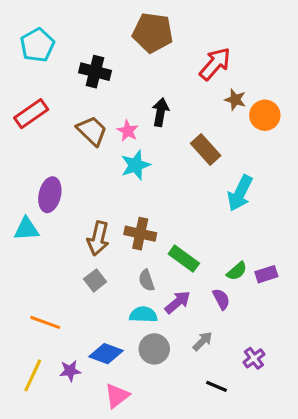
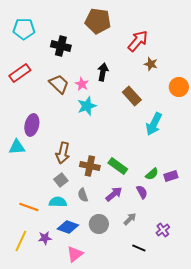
cyan pentagon: (37, 45) -> (24, 29), turned 30
orange circle: (265, 115) -> (179, 87), moved
brown cross: (140, 234) -> (90, 166), moved
gray semicircle: (146, 280) -> (83, 195), moved
cyan semicircle: (143, 315) -> (58, 202), moved

